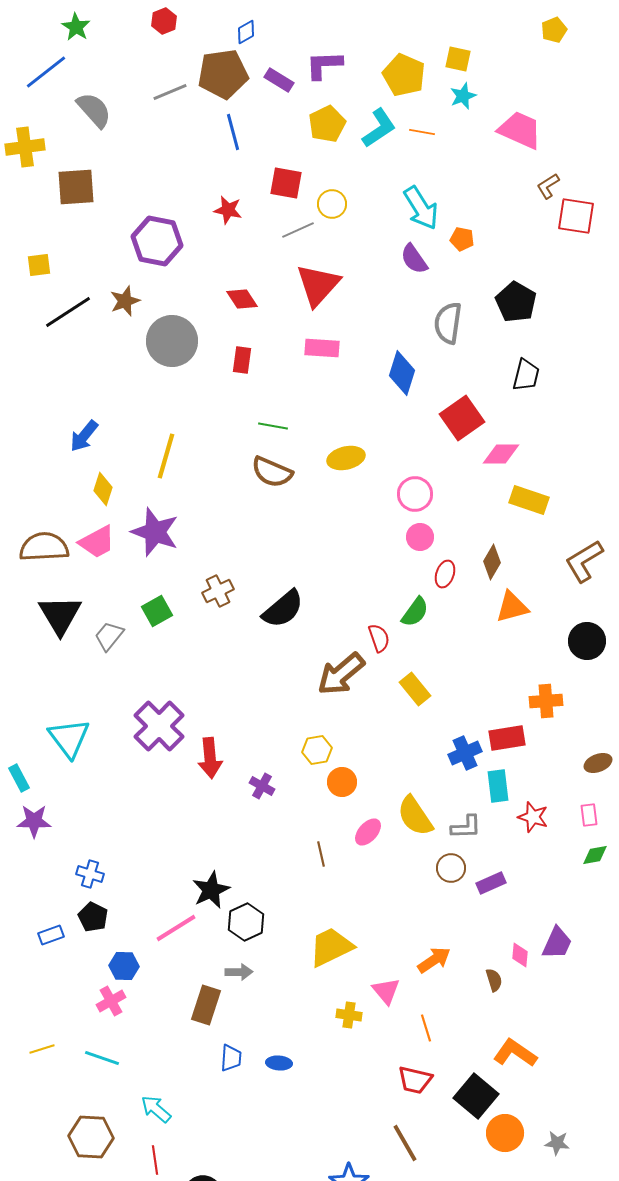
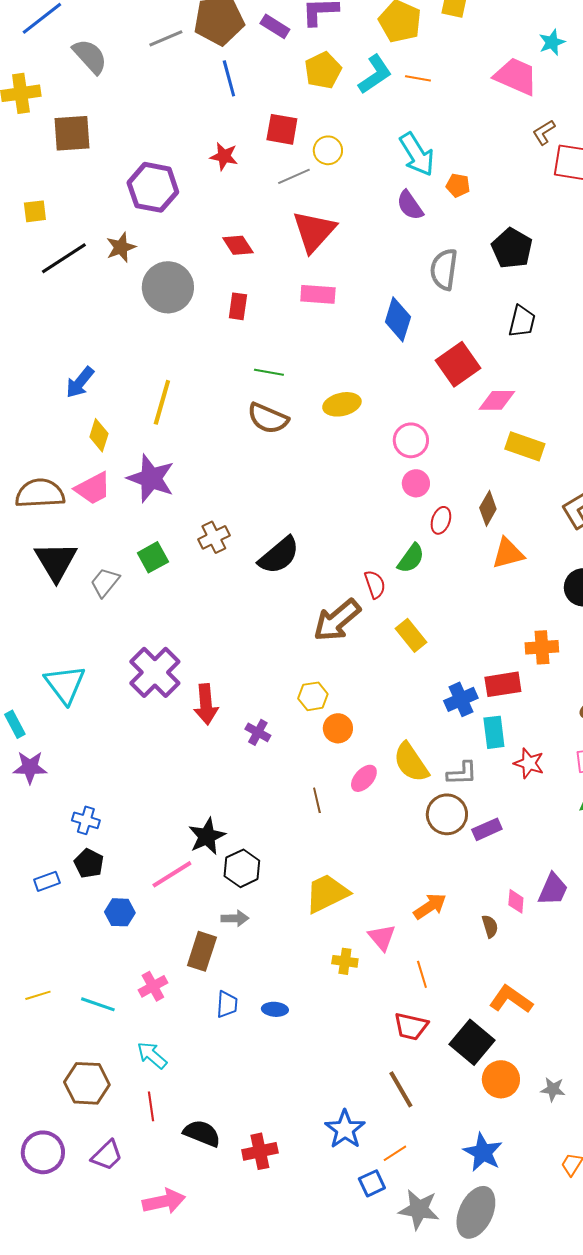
cyan star: (463, 96) -> (552, 42), moved
brown circle: (451, 868) -> (447, 814), size x1.4
pink cross: (111, 1001) -> (153, 986), moved

